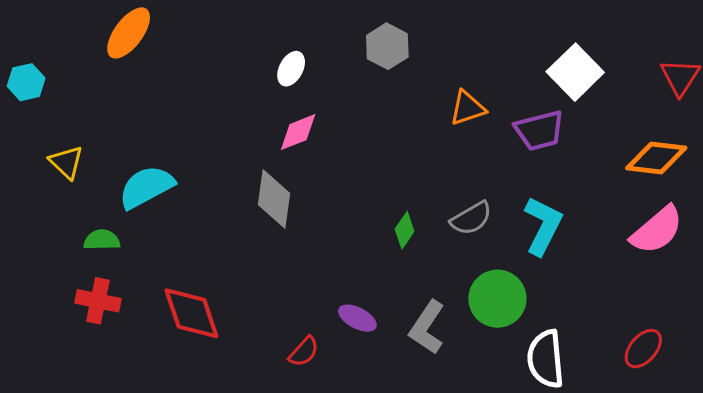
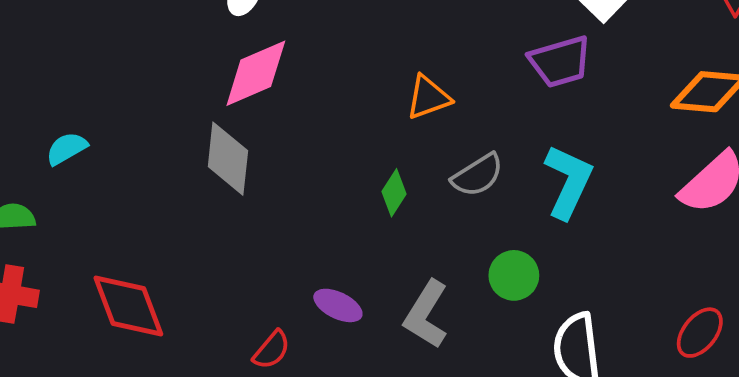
orange triangle: (467, 108) -> (428, 97), moved
pink diamond: (298, 132) -> (256, 73), size x1.4
cyan semicircle: (146, 187) -> (67, 148), size x0.6
green circle: (497, 299) -> (514, 275), size x0.7

